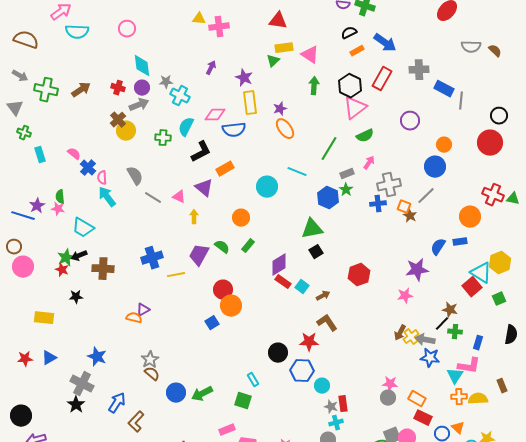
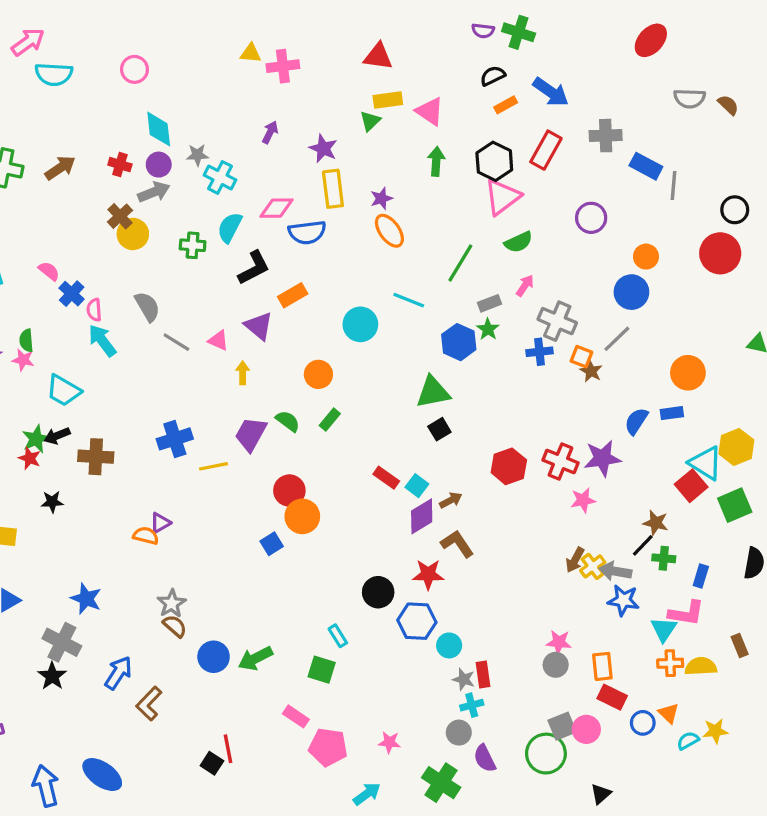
gray cross: (389, 185) -> (557, 321), turned 35
red cross: (493, 195) -> (560, 461), moved
purple diamond: (279, 265) -> (422, 516), moved
green square: (499, 299) -> (735, 505), size x1.5
orange rectangle: (417, 399) -> (602, 666), turned 54
pink rectangle: (227, 430) -> (296, 716), turned 56

